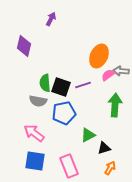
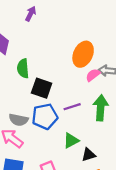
green semicircle: (45, 83) -> (23, 68), moved
purple line: (83, 85) -> (72, 107), moved
gray semicircle: (38, 101) -> (19, 120), moved

